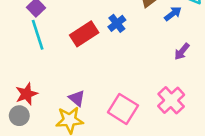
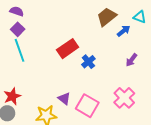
blue cross: (117, 23) -> (88, 62), moved
red rectangle: (84, 34) -> (68, 49), moved
purple triangle: (77, 98) -> (64, 99), moved

